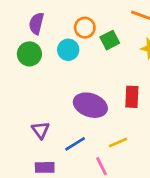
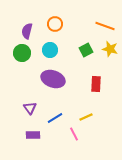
orange circle: (85, 28) -> (55, 24), moved
green square: (110, 40) -> (86, 50), moved
purple ellipse: (90, 105) -> (53, 79), moved

